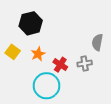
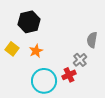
gray cross: (85, 64) -> (80, 60), turned -32
red cross: (60, 65) -> (69, 75), moved, turned 32

